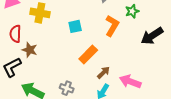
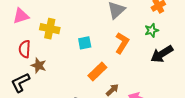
green star: (132, 11) -> (152, 30), moved

